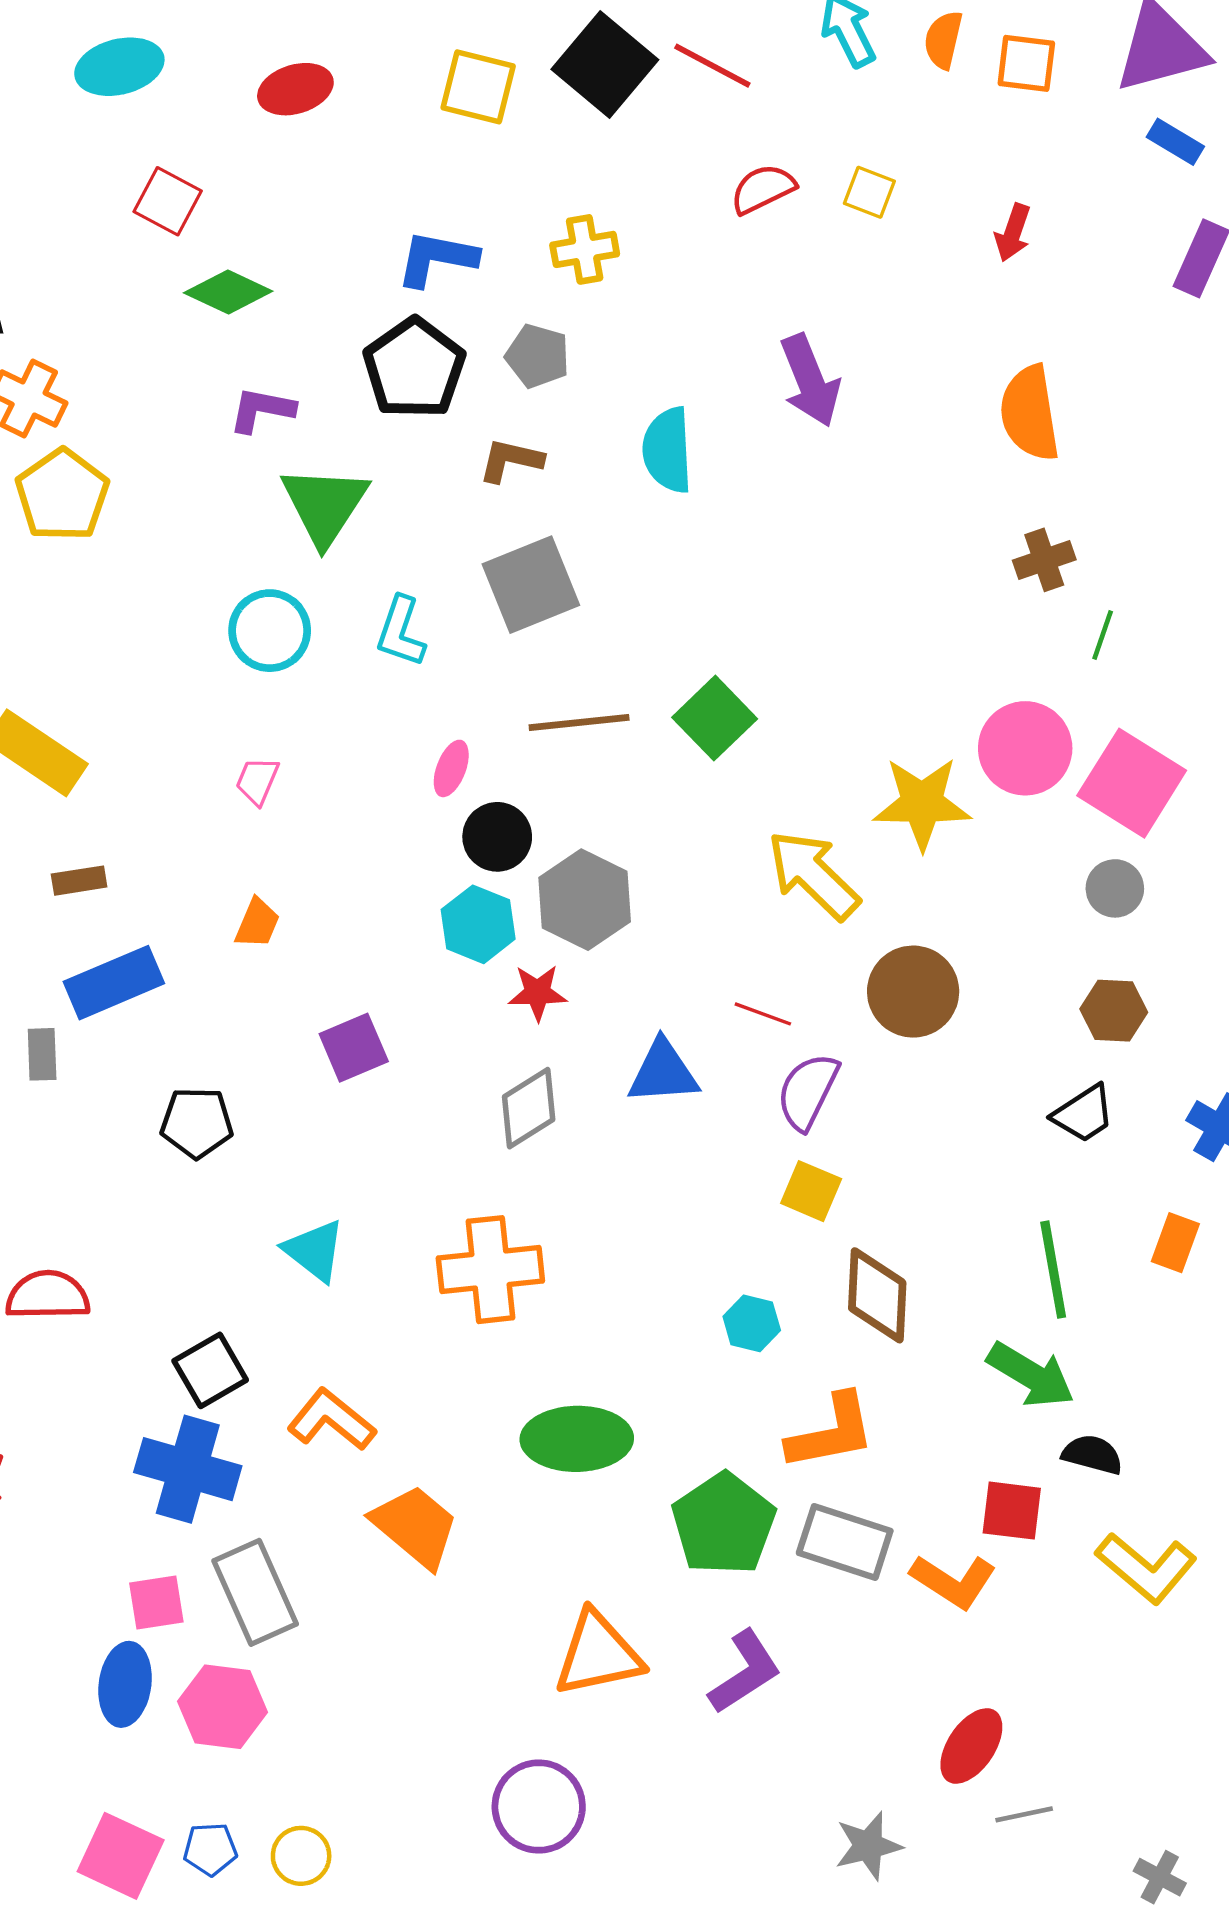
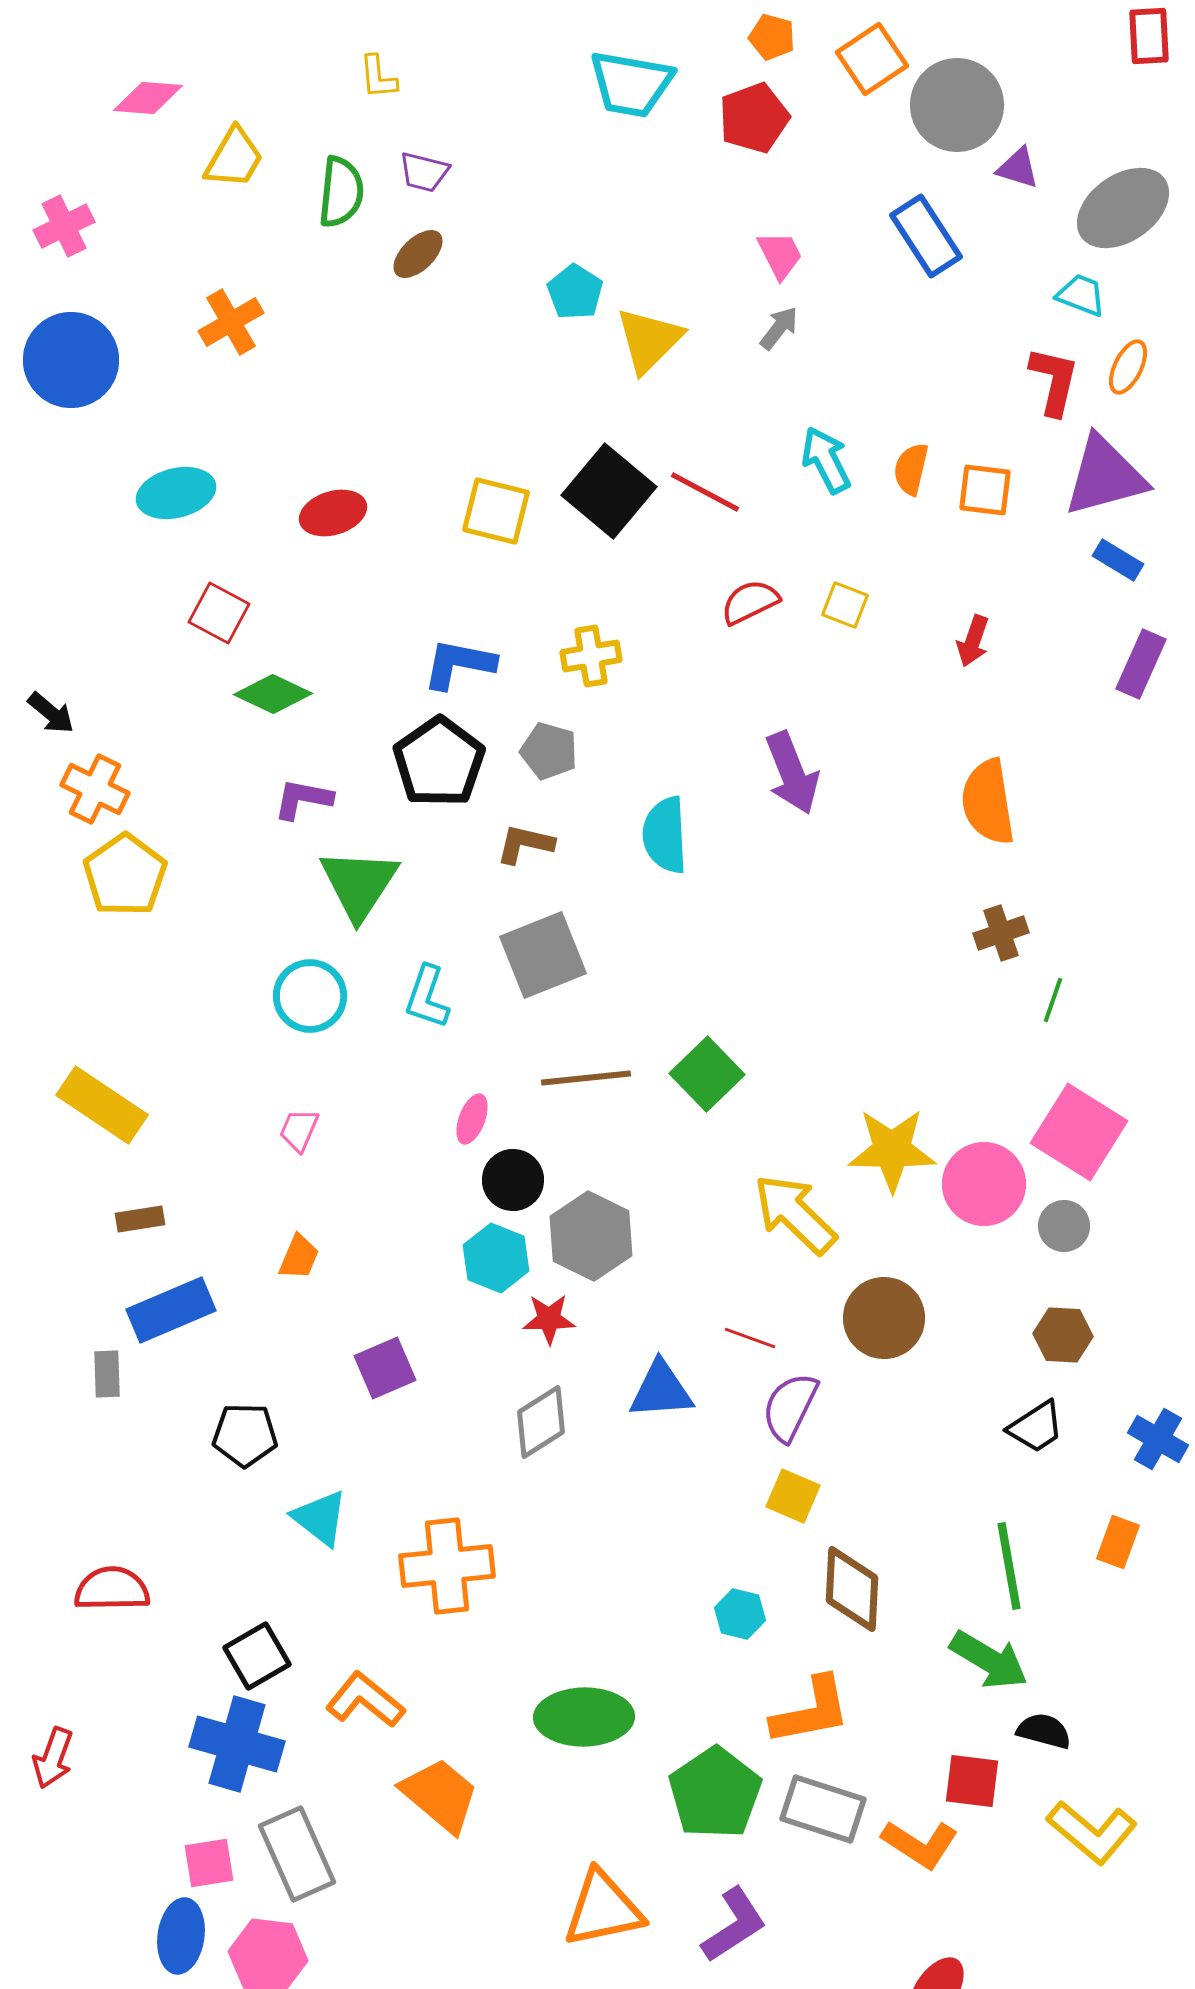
pink circle: (1025, 748) -> (984, 1184), moved
cyan triangle: (314, 1251) -> (320, 1518), moved
orange cross: (490, 1270) -> (447, 1566), moved

